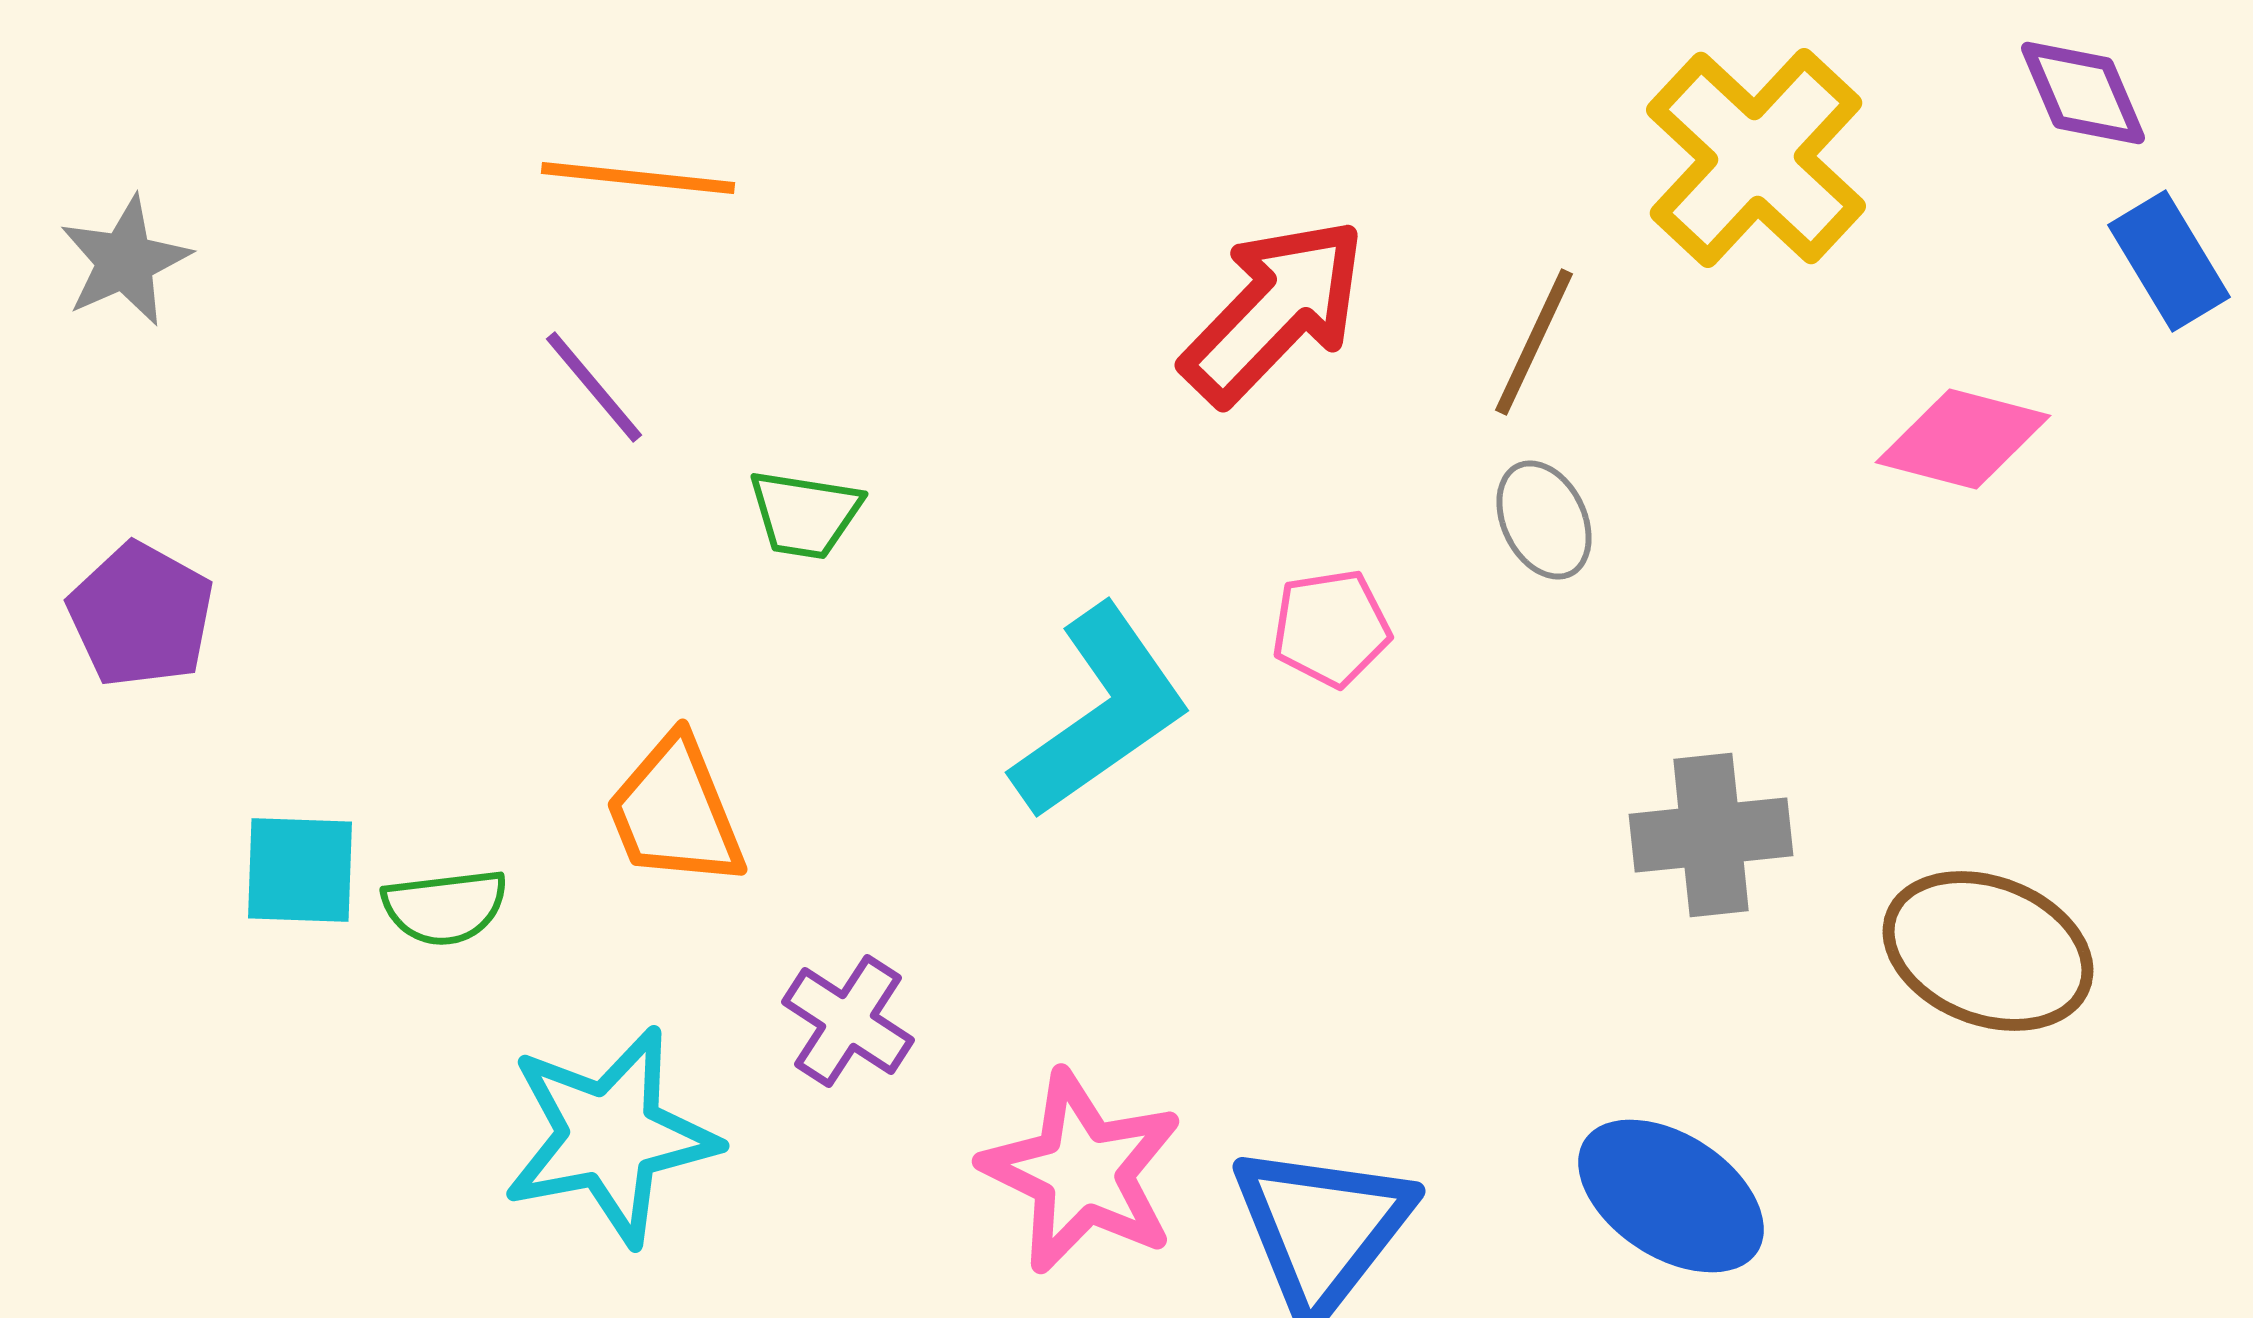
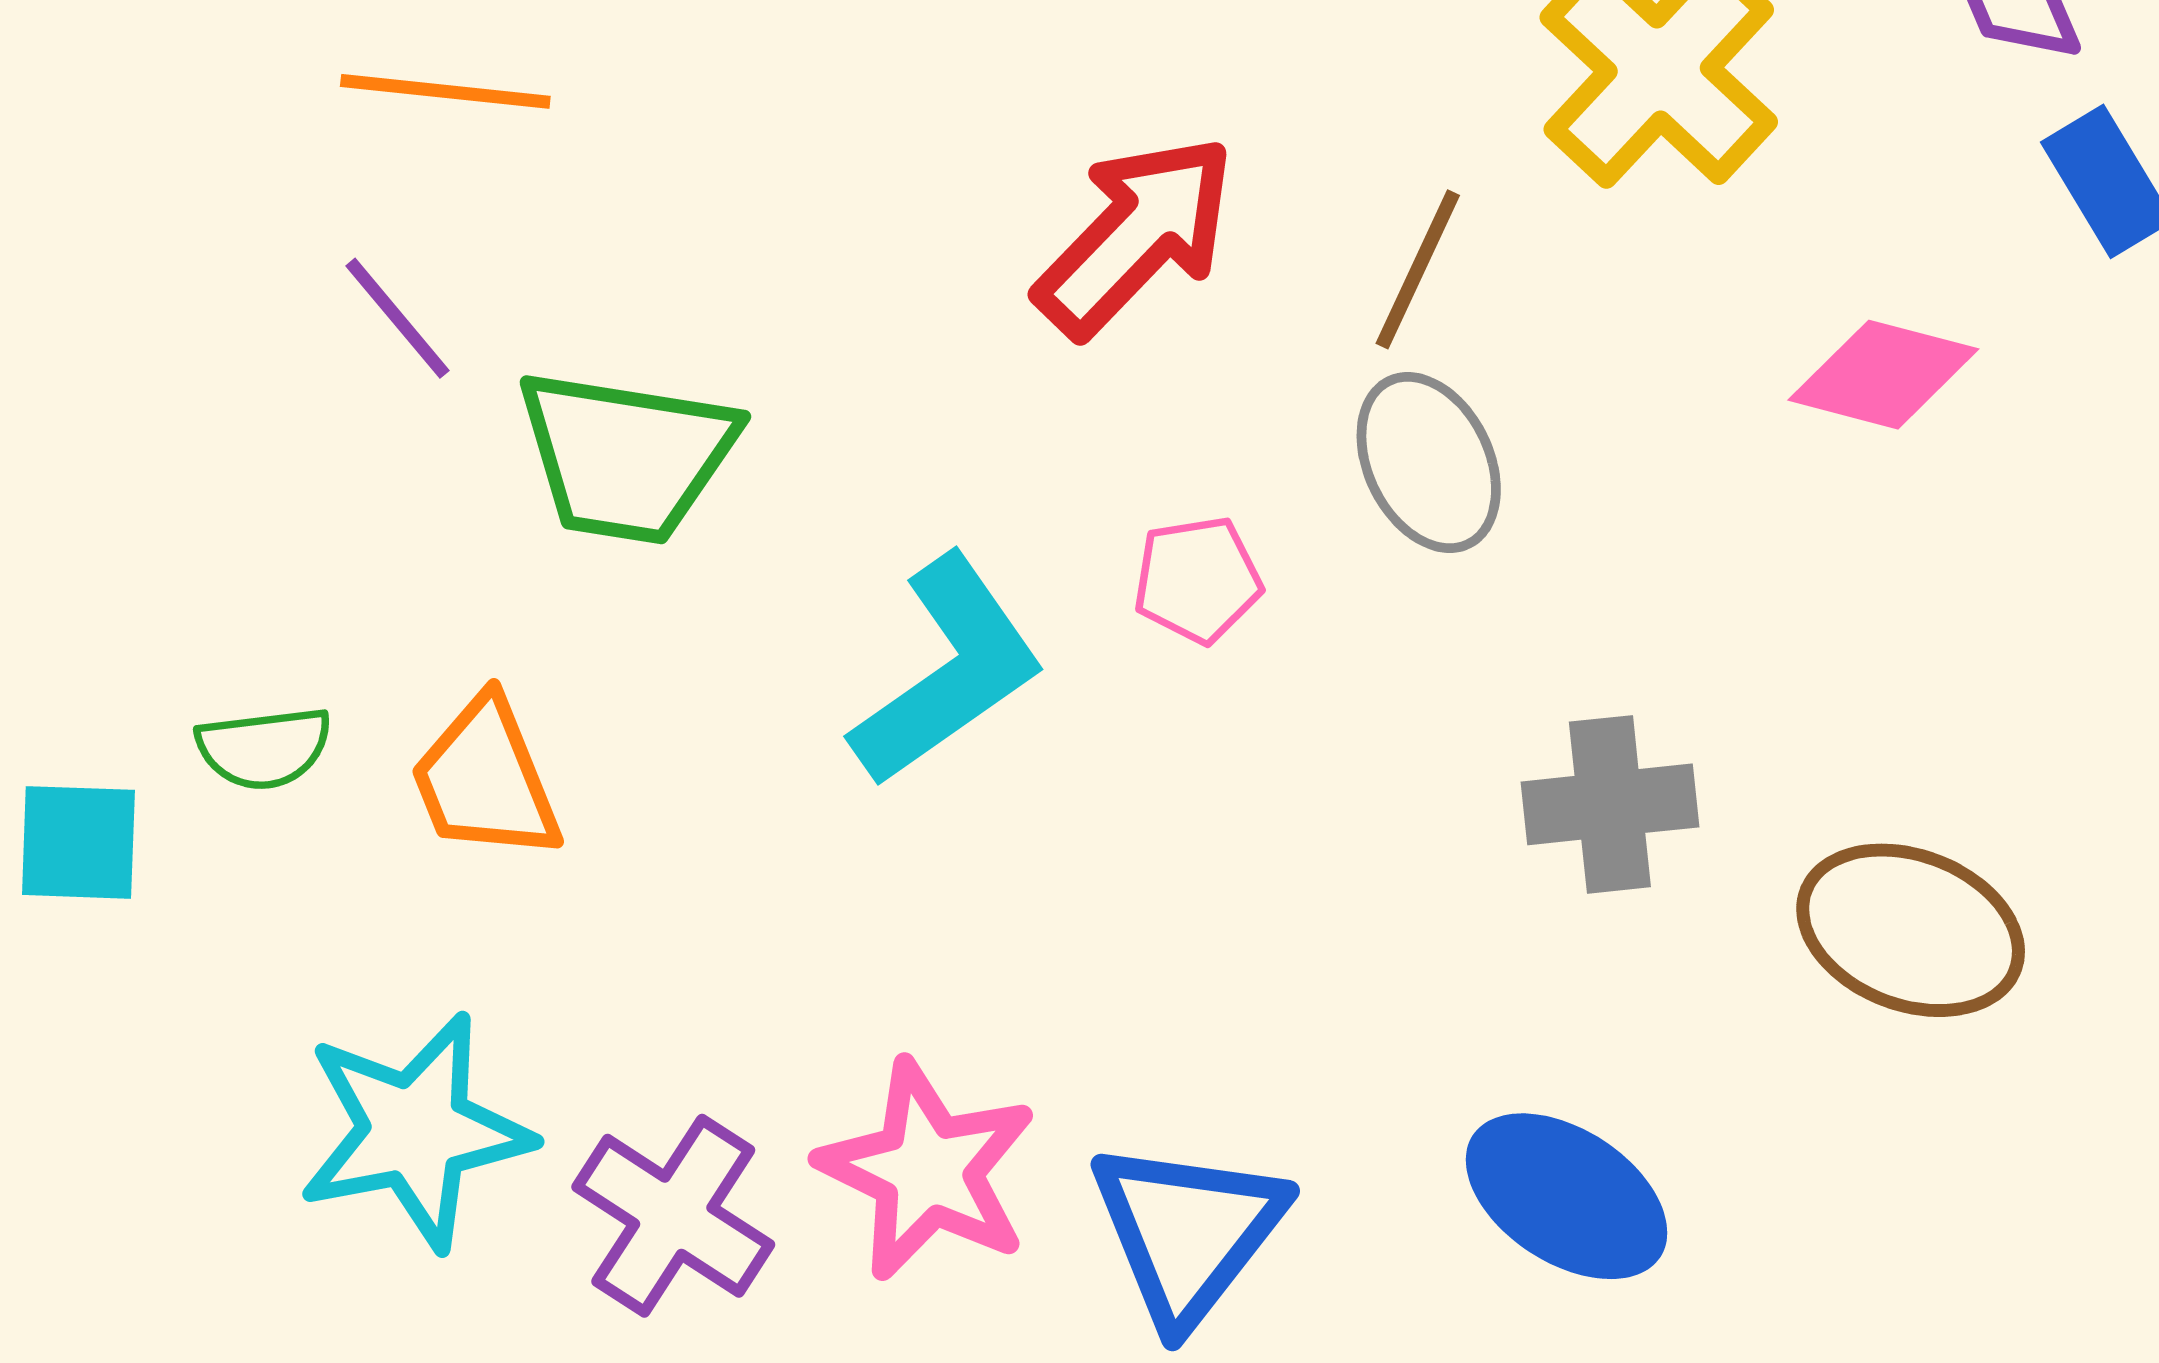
green trapezoid: (805, 514) -> (627, 456), size x1.8
gray ellipse: (1544, 520) -> (1429, 463), size x1.4
green semicircle: (445, 907) -> (264, 748), moved
purple cross: (848, 1021) -> (673, 1216), moved, size x1.4

